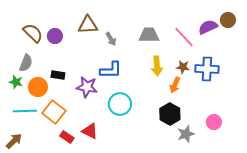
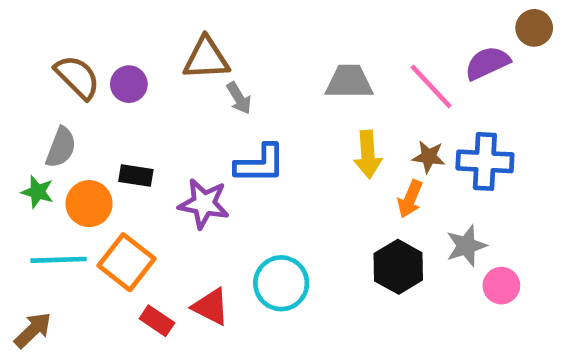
brown circle: (228, 20) -> (534, 28), moved
gray arrow: (111, 39) -> (239, 98), moved
cyan circle: (120, 104) -> (281, 283), moved
gray star: (186, 134) -> (466, 246), moved

